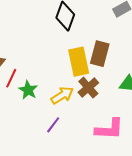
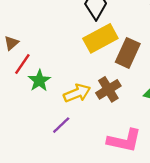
yellow rectangle: (79, 62) -> (100, 38), moved, turned 64

